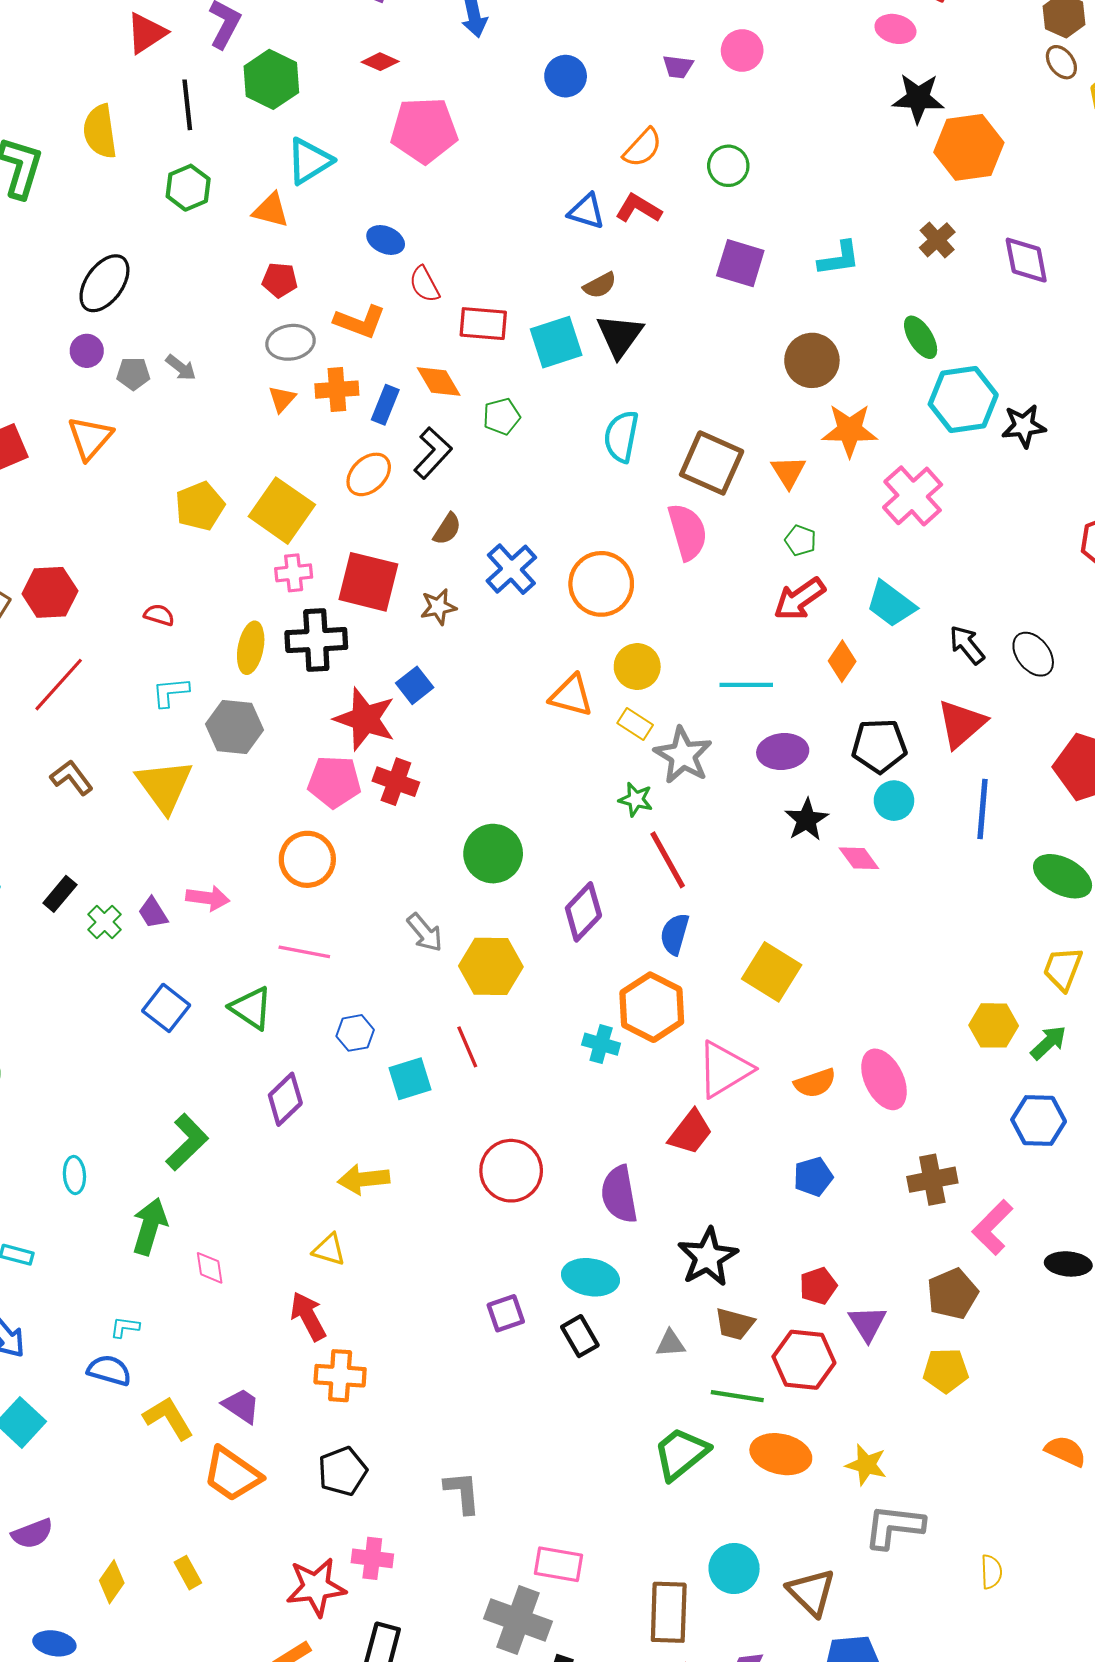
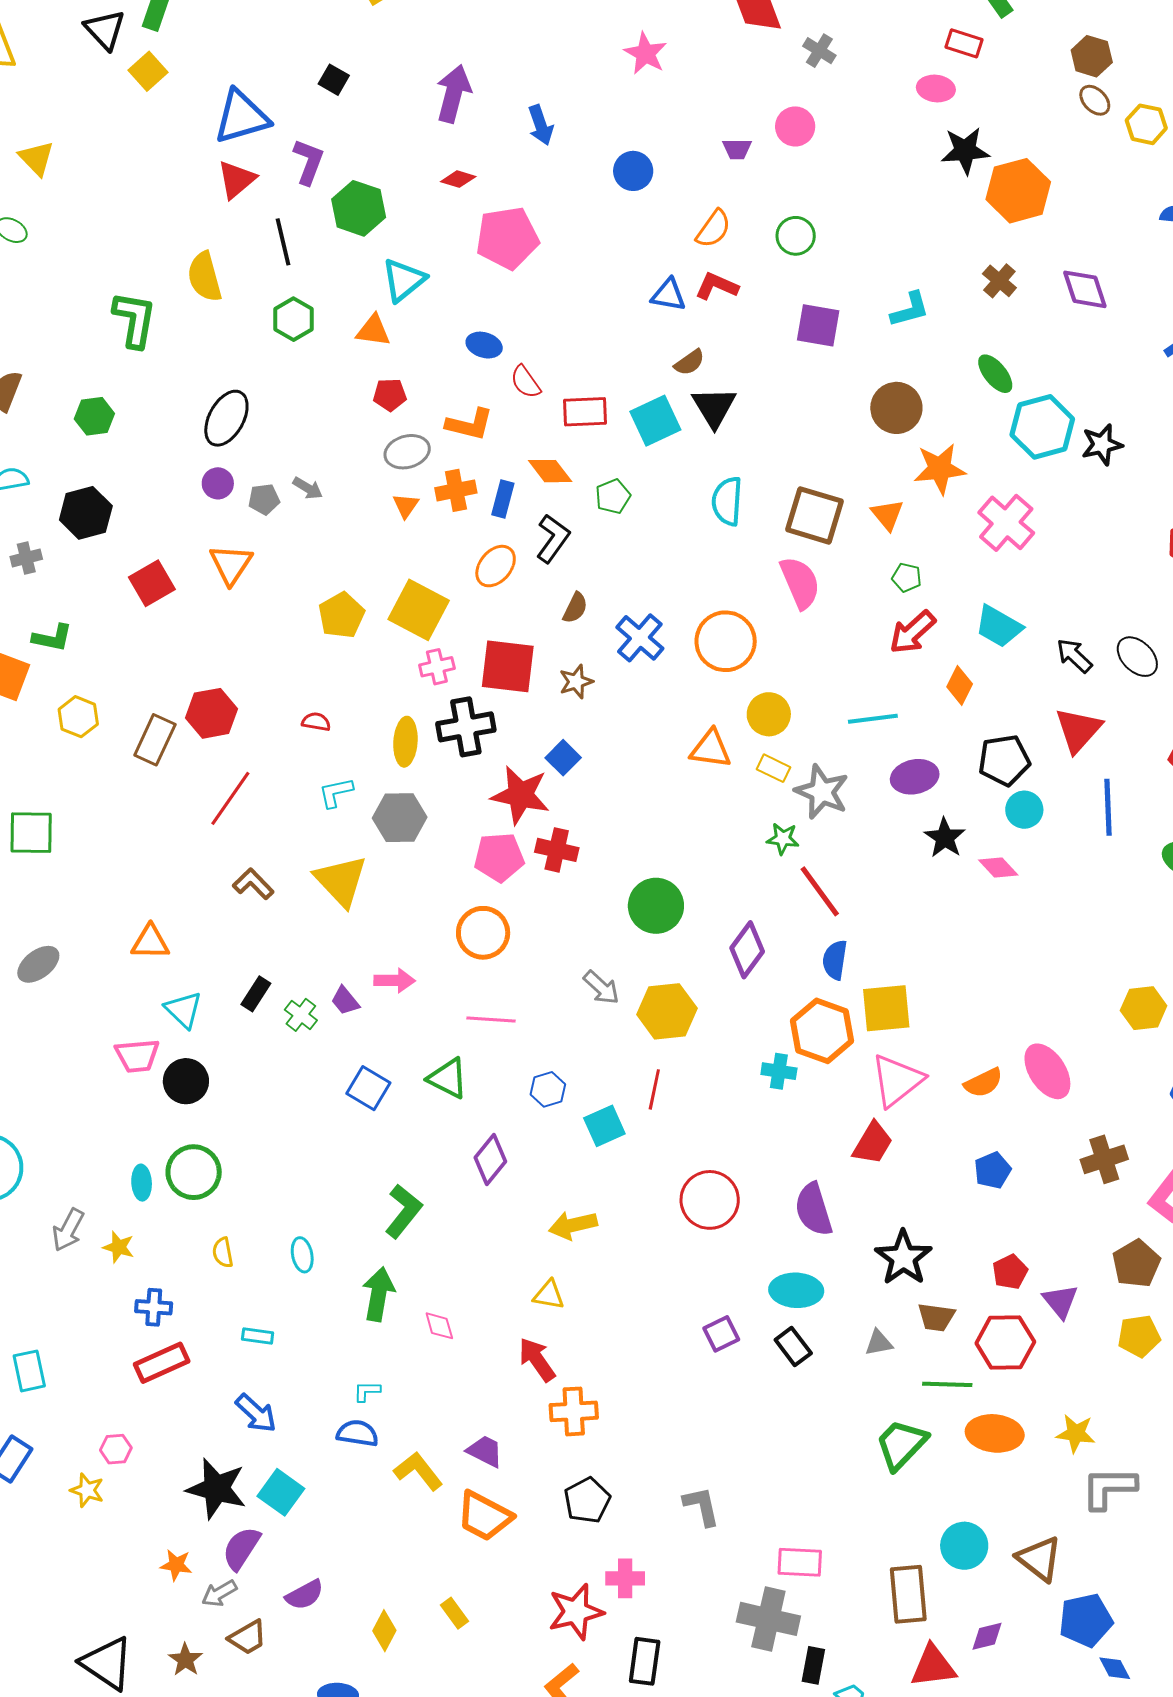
yellow square: (772, 972) -> (886, 1008), moved, turned -30
red line: (467, 1047) -> (654, 1089), turned 42

